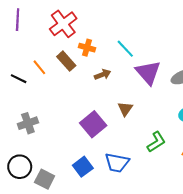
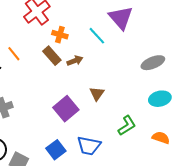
brown rectangle: (66, 61) -> (52, 56), moved
purple triangle: (148, 72) -> (121, 18), moved

